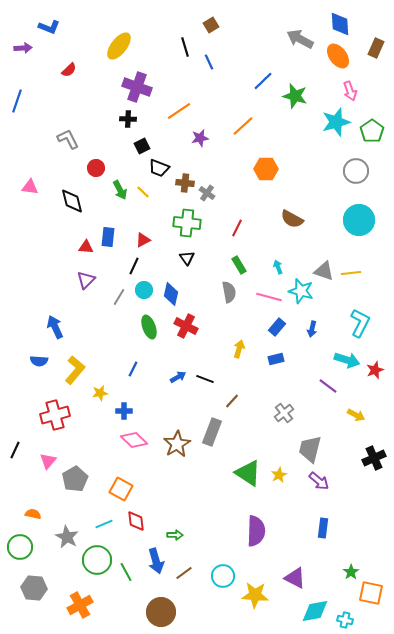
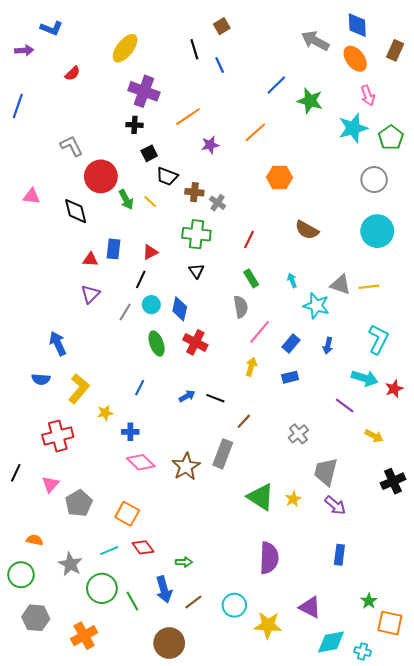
red circle: (96, 168) -> (101, 176), size x1.8
pink line: (269, 297) -> (260, 332), moved, turned -65
red diamond: (136, 521) -> (143, 547), turned -30

